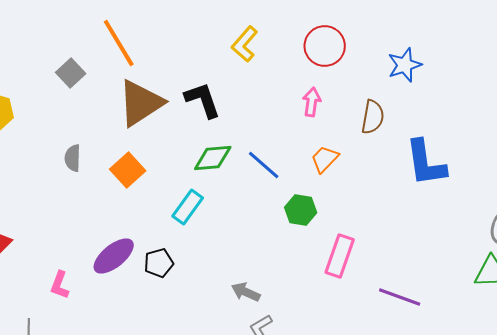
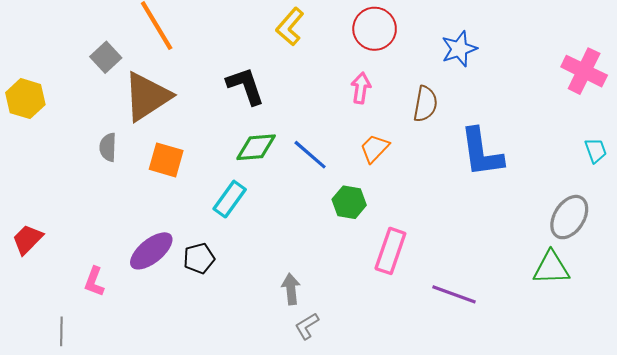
brown triangle: (141, 103) -> (147, 96), moved
orange square: (128, 170) -> (166, 160), turned -32
gray arrow: (246, 292) -> (291, 289), turned 60

